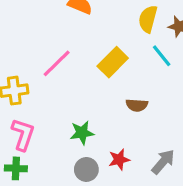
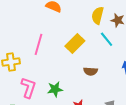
pink line: (57, 63) -> (39, 44), turned -30
pink L-shape: (23, 134) -> (28, 88), moved

